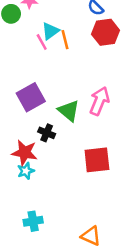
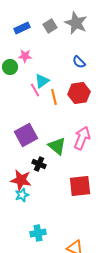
red hexagon: (106, 32) -> (79, 93), moved
orange line: (65, 40) -> (54, 97), moved
cyan cross: (33, 221) -> (38, 233), moved

